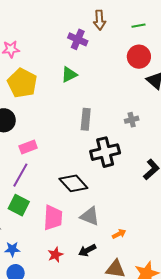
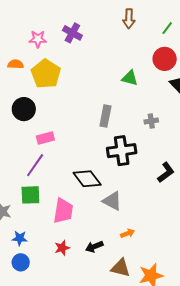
green line: (139, 26) -> (167, 28), turned -48
purple cross: (78, 39) -> (72, 33), moved
green triangle: (69, 74) -> (130, 78), moved, turned 36
green square: (19, 205) -> (30, 195), turned -35
gray triangle: (90, 216) -> (112, 201), moved

